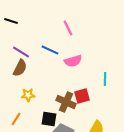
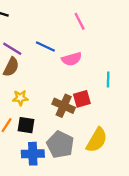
pink line: (68, 28) -> (80, 21), moved
black square: (49, 119) -> (26, 125), moved

